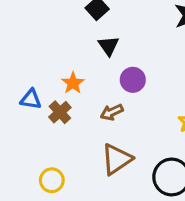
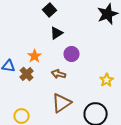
black triangle: (109, 46) -> (57, 33), turned 32
brown arrow: (112, 112) -> (59, 74), turned 40

